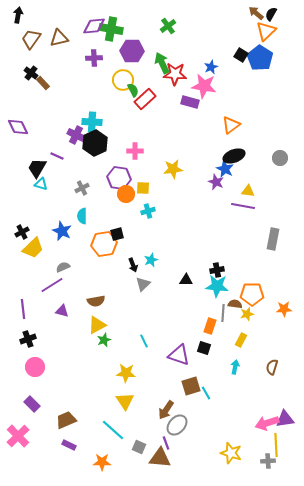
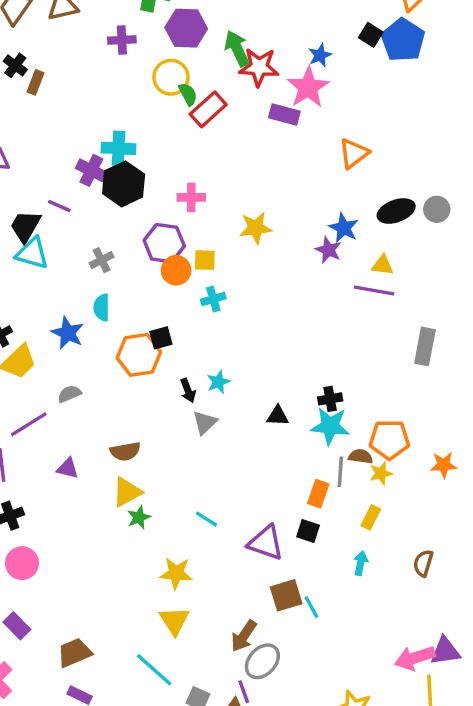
brown rectangle: (43, 83) -> (36, 82), turned 64
pink star: (204, 86) -> (308, 87), turned 30
black ellipse: (234, 156) -> (396, 211), moved
cyan triangle: (41, 184) -> (32, 253), size x1.5
purple line: (52, 285) -> (29, 424), moved
cyan line: (144, 341) -> (207, 519), turned -32

